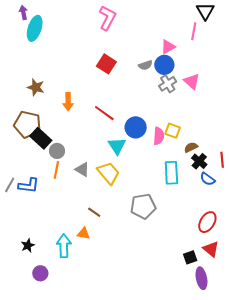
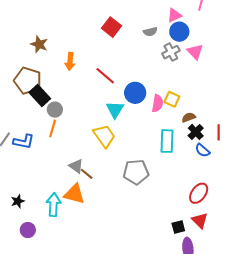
blue circle: (164, 65) -> (179, 32), moved
gray triangle: (82, 169) -> (76, 166), moved
orange triangle: (84, 233) -> (74, 194), size x1.6

